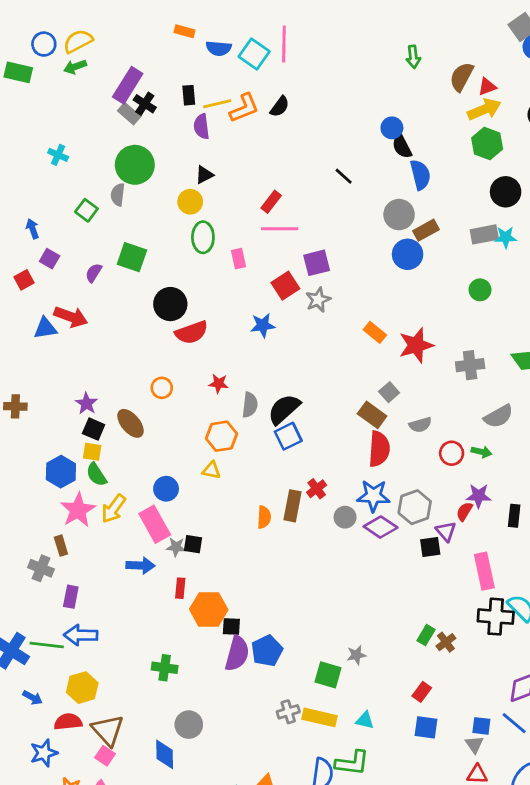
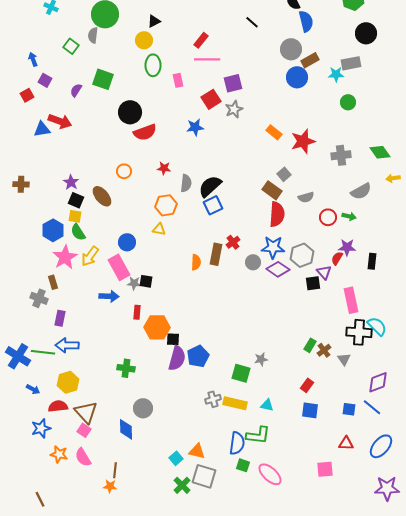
cyan star: (506, 237) -> (336, 74), moved
gray triangle: (474, 744) -> (344, 359), moved

